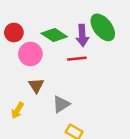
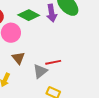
red line: (77, 59) -> (53, 62), moved

